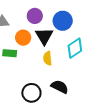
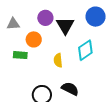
blue circle: (63, 21) -> (96, 17), moved
black triangle: (44, 36) -> (65, 26), moved

